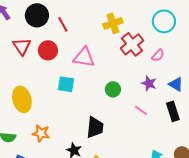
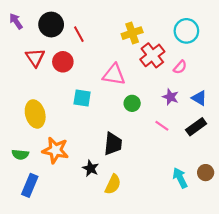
pink triangle: (84, 57) -> (114, 75), moved
black rectangle: (173, 111) -> (196, 127), turned 72
orange star: (41, 133) -> (55, 150), size x1.4

